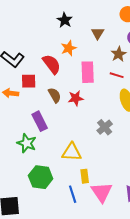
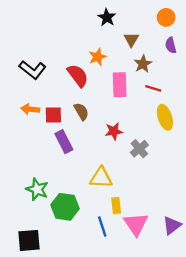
black star: (65, 20) -> (107, 17), moved
brown star: (119, 54) -> (143, 64), moved
red square: (29, 81) -> (53, 115), moved
red star: (76, 98) -> (114, 131), moved
green star: (27, 143) -> (37, 189), moved

